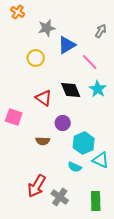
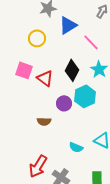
black diamond: (71, 90) -> (72, 70), turned 50
pink square: (14, 117) -> (24, 70), moved
cyan hexagon: (84, 143) -> (85, 96), moved

